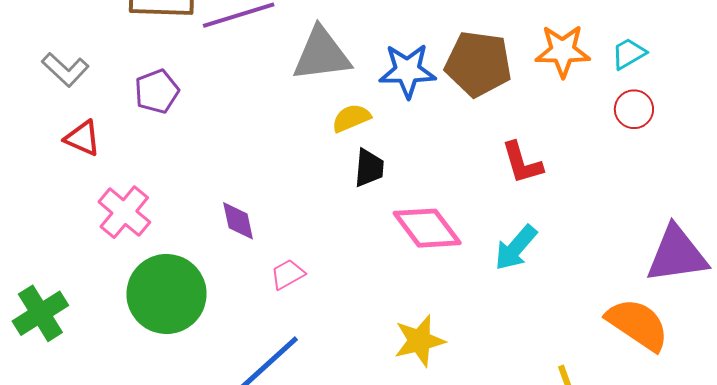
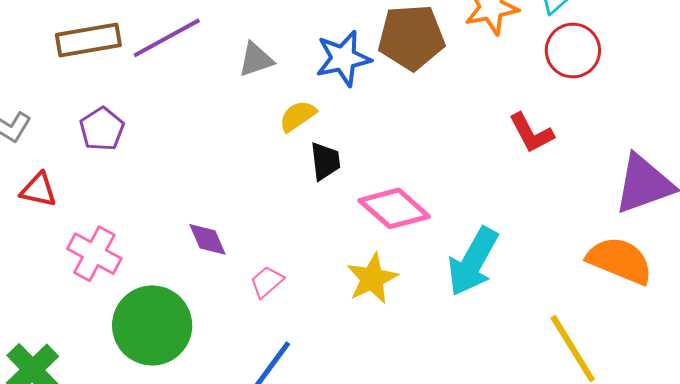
gray triangle: (322, 54) -> (256, 60), size x0.6
red circle: (634, 109) -> (573, 50), size x1.4
red L-shape: (522, 163) -> (531, 133), moved
cyan arrow: (516, 248) -> (473, 262), moved, size x1.4
yellow star: (419, 341) -> (372, 278), moved

